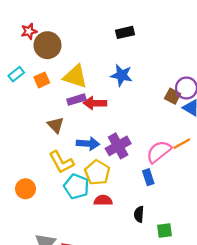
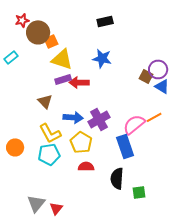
orange square: (42, 80) -> (51, 41), moved
blue rectangle: (148, 177) -> (125, 146), size x1.6
cyan pentagon: (76, 186) -> (49, 154), moved, turned -30
orange circle: (25, 189) -> (15, 147), moved
black semicircle: (139, 214) -> (117, 178), size x1.5

